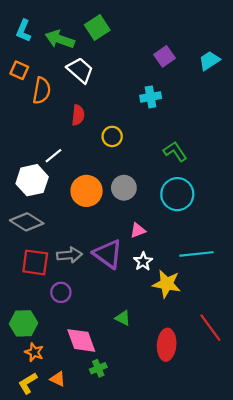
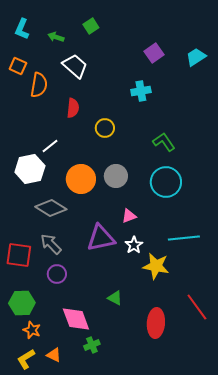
green square: (97, 28) -> (91, 26), size x0.7
green arrow: (60, 39) -> (56, 37), size x0.6
gray diamond: (27, 222) -> (51, 208), moved
purple triangle: (108, 254) -> (101, 238), turned -48
gray arrow: (69, 255) -> (51, 244), moved, turned -130
red square: (35, 262) -> (19, 255), moved

